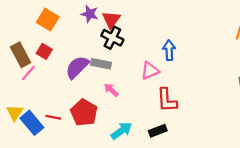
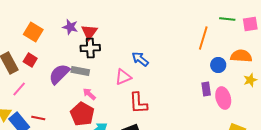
black cross: (112, 38) -> (90, 48), turned -30
blue arrow: (169, 50) -> (140, 59), turned -48
pink line: (28, 73) -> (19, 89), moved
red pentagon: (84, 113) -> (82, 114), moved

